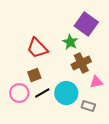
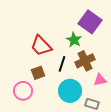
black line: (42, 93) -> (62, 64), moved, turned -42

